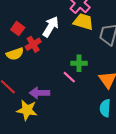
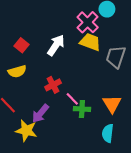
red cross: (33, 44) -> (53, 85), moved
green cross: (79, 63) -> (82, 109), moved
purple arrow: (39, 93) -> (40, 113), turned -54

